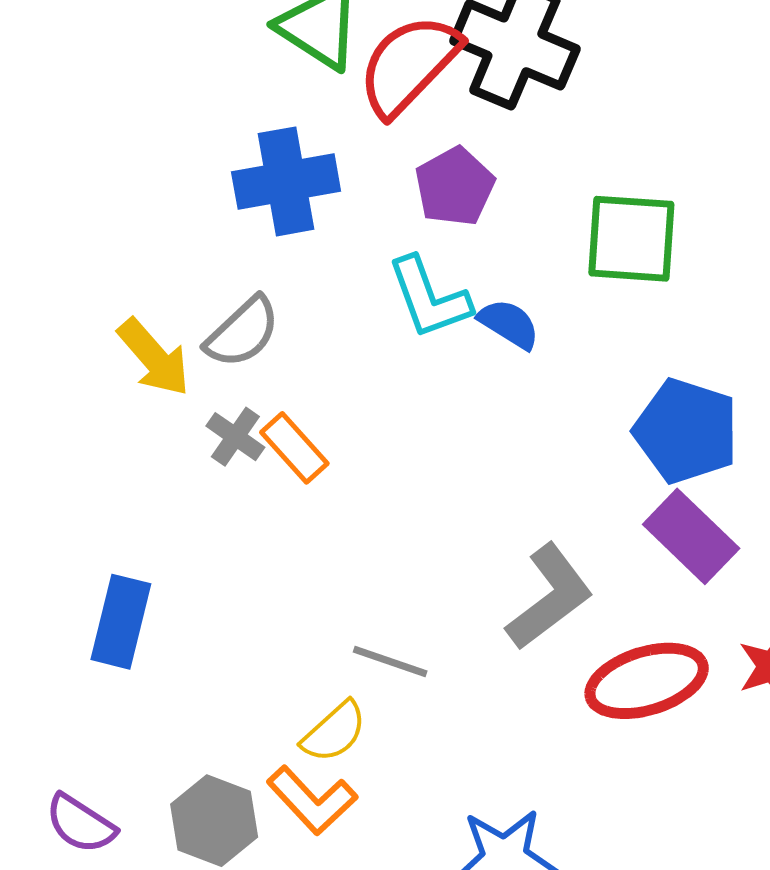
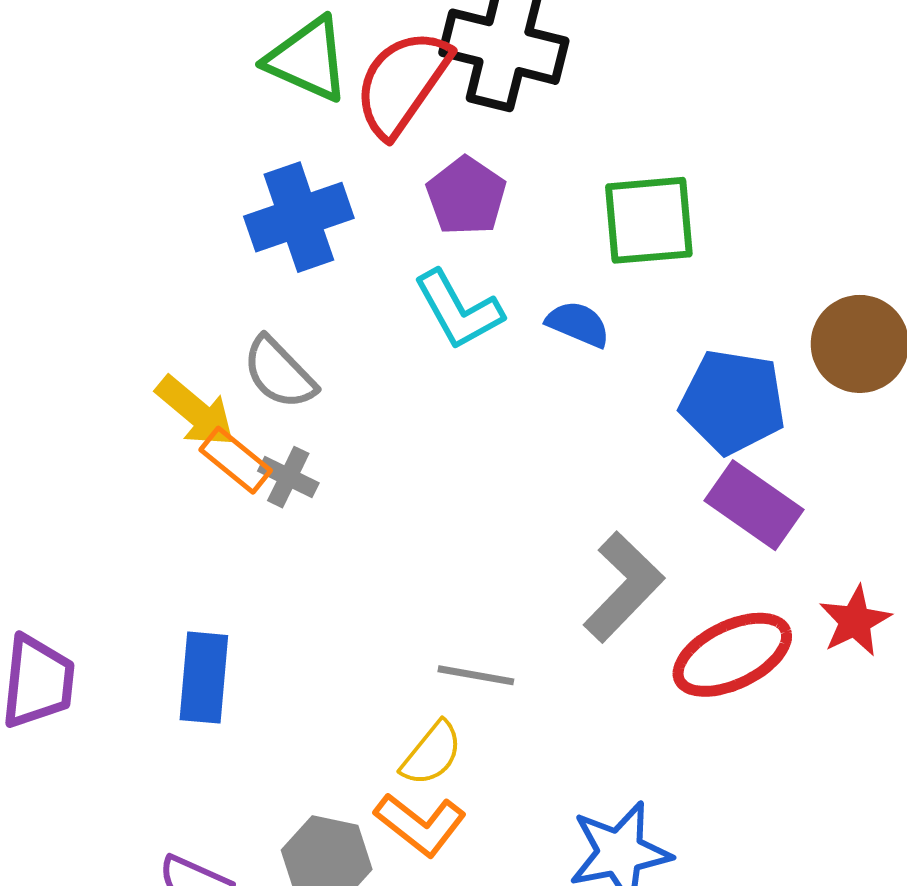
blue semicircle: (509, 324) -> (578, 324), moved
gray semicircle: (242, 332) -> (279, 373), turned 98
orange rectangle: (294, 448) -> (236, 460), moved

